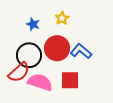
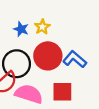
yellow star: (62, 18) -> (42, 27), moved

